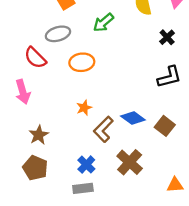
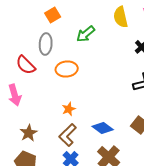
gray ellipse: (58, 34) -> (46, 44), turned -70
blue diamond: (133, 118) -> (103, 128), moved
brown L-shape: (103, 129) -> (68, 135), moved

